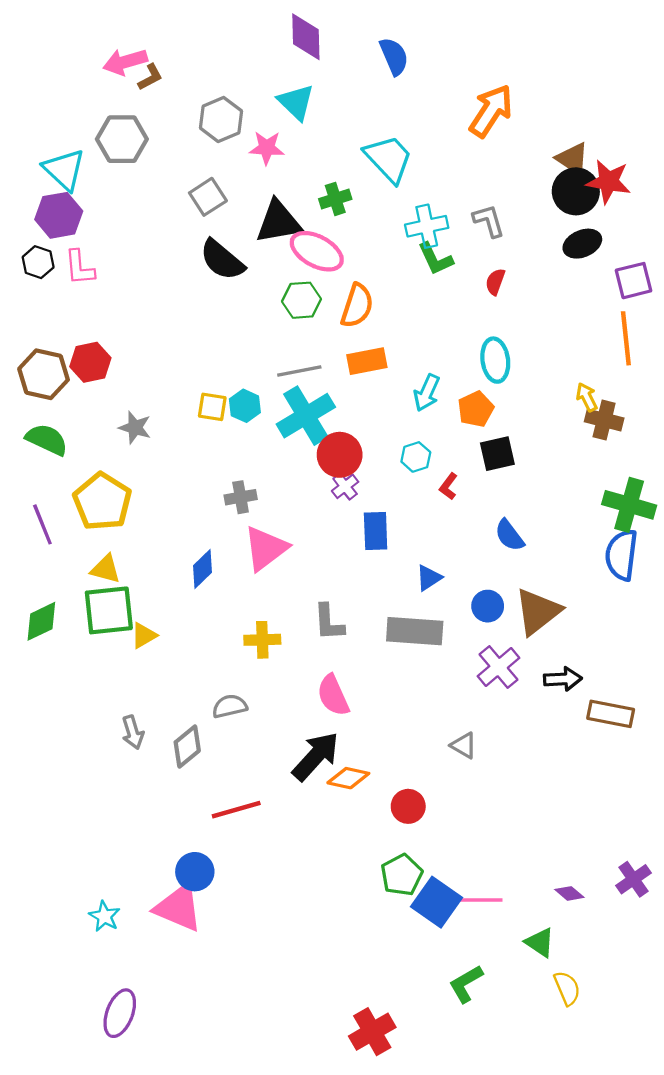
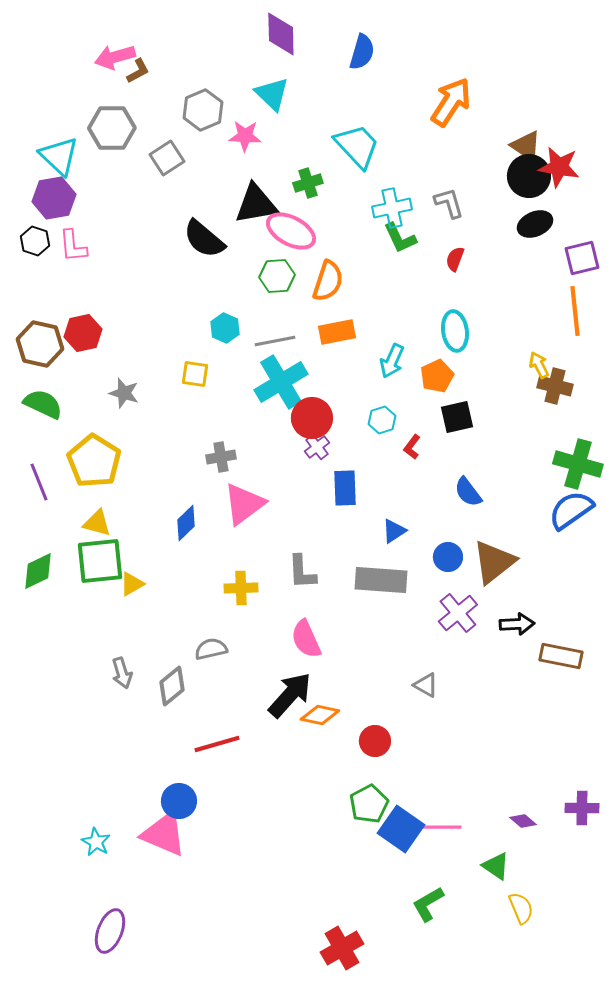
blue semicircle: (394, 56) -> (362, 52), turned 39
gray square: (208, 197) -> (167, 158), moved
cyan hexagon: (245, 406) -> (225, 328), moved
blue semicircle: (622, 555) -> (571, 510), turned 48
purple cross: (634, 879) -> (582, 808), turned 36

